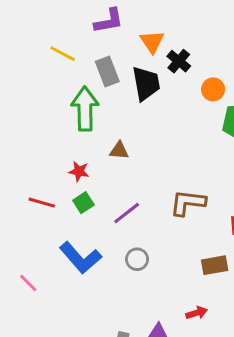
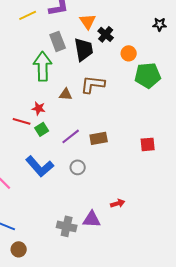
yellow line: (63, 54) -> (28, 15), moved, turned -54
red line: (42, 203) -> (22, 121), moved
brown L-shape: (188, 203) -> (93, 84), moved
brown rectangle: (215, 265) -> (99, 138), moved

